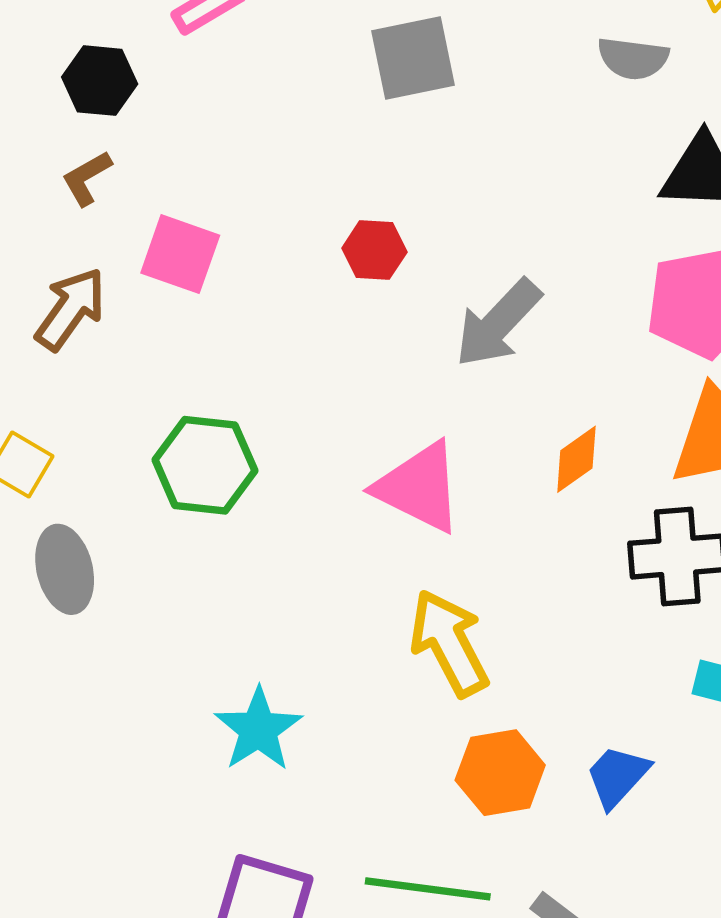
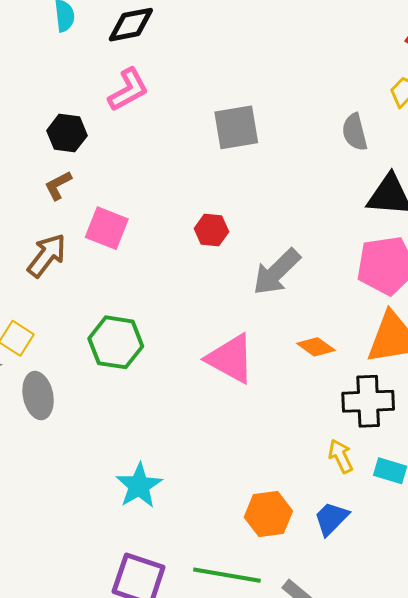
gray semicircle: (633, 58) -> (355, 132), turned 66
orange diamond: (576, 459) -> (316, 347), turned 69
yellow arrow: (449, 643) -> (341, 456), moved, size x0.6

